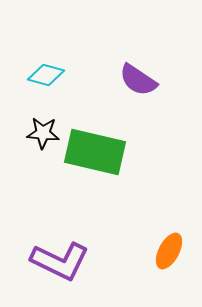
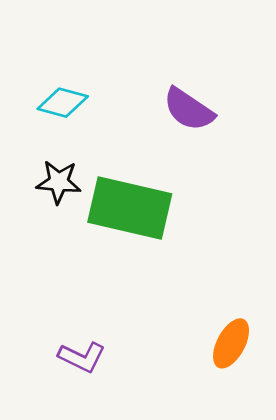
purple L-shape: (60, 261) -> (82, 357), size x0.6

